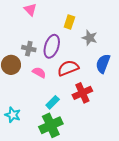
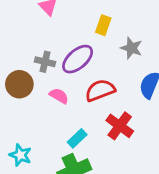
purple ellipse: (52, 46) -> (78, 59), turned 30
red cross: (82, 93) -> (120, 126), turned -30

